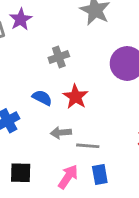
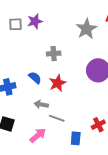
blue rectangle: (100, 175) -> (76, 138), moved

